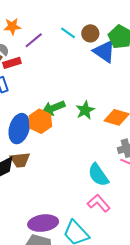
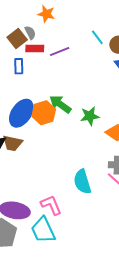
purple line: (34, 40) -> (60, 51), moved
green arrow: (53, 108) -> (60, 104), turned 40
pink L-shape: (99, 203) -> (51, 205), moved

